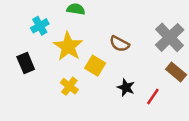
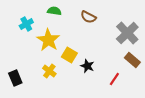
brown semicircle: (119, 44) -> (88, 17), moved
black rectangle: (26, 63) -> (15, 78), moved
black star: (126, 87) -> (87, 66), moved

